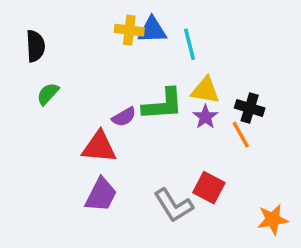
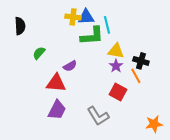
green semicircle: (48, 94) -> (39, 53), moved
green L-shape: (163, 104) -> (92, 36), moved
red square: (209, 188) -> (118, 92), moved

